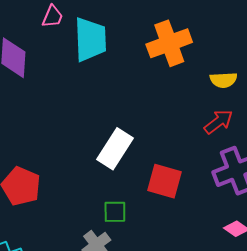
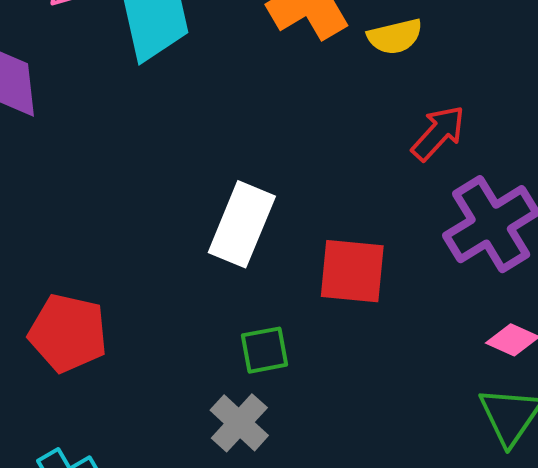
yellow semicircle: (224, 80) -> (395, 36), moved

